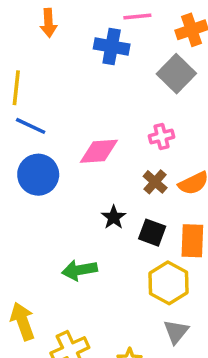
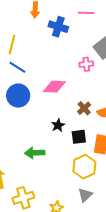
blue cross: (112, 46) -> (58, 27), moved
pink cross: (161, 137) -> (86, 64), moved
black square: (152, 233) -> (79, 137), turned -35

